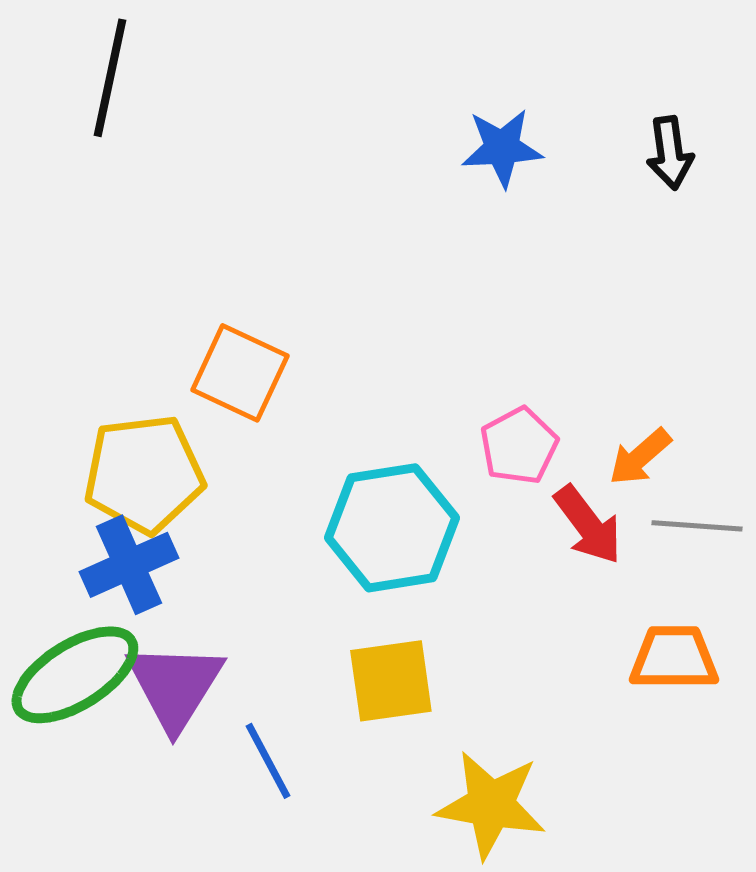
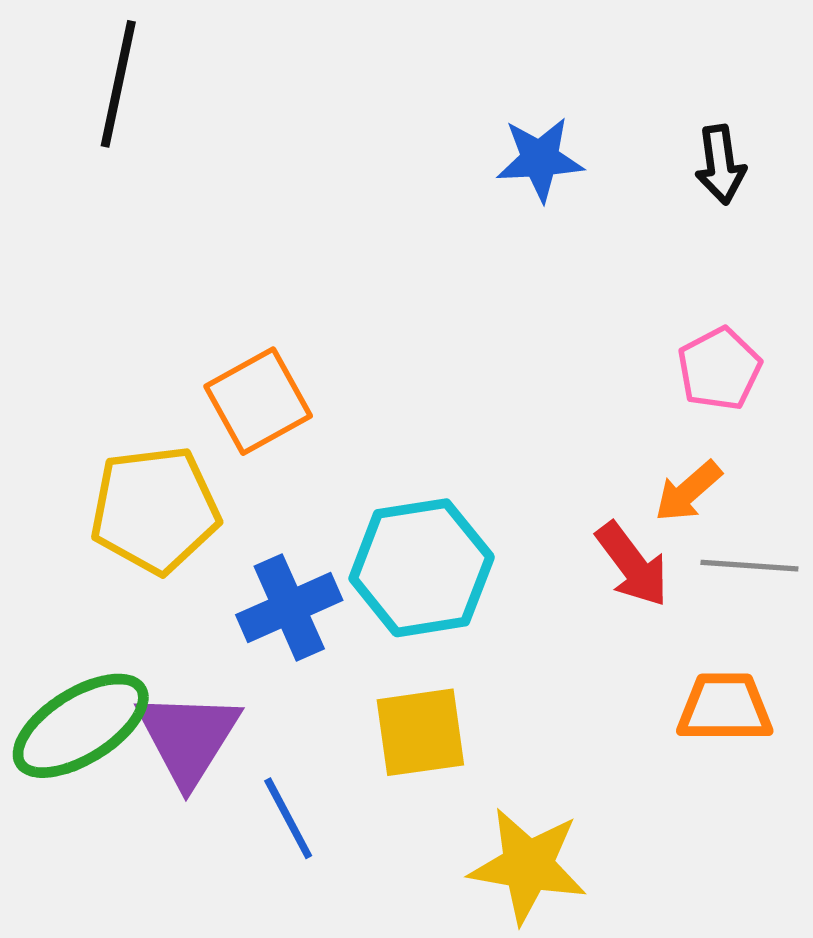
orange square: (240, 373) -> (258, 401), turned 36
pink pentagon: (519, 446) -> (719, 369), moved
blue cross: (129, 565) -> (289, 608), moved

